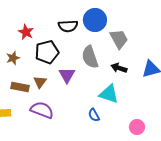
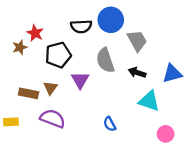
brown star: (13, 58) -> (20, 47), moved
cyan triangle: (109, 94) -> (149, 101), moved
pink circle: (137, 127) -> (166, 134), moved

